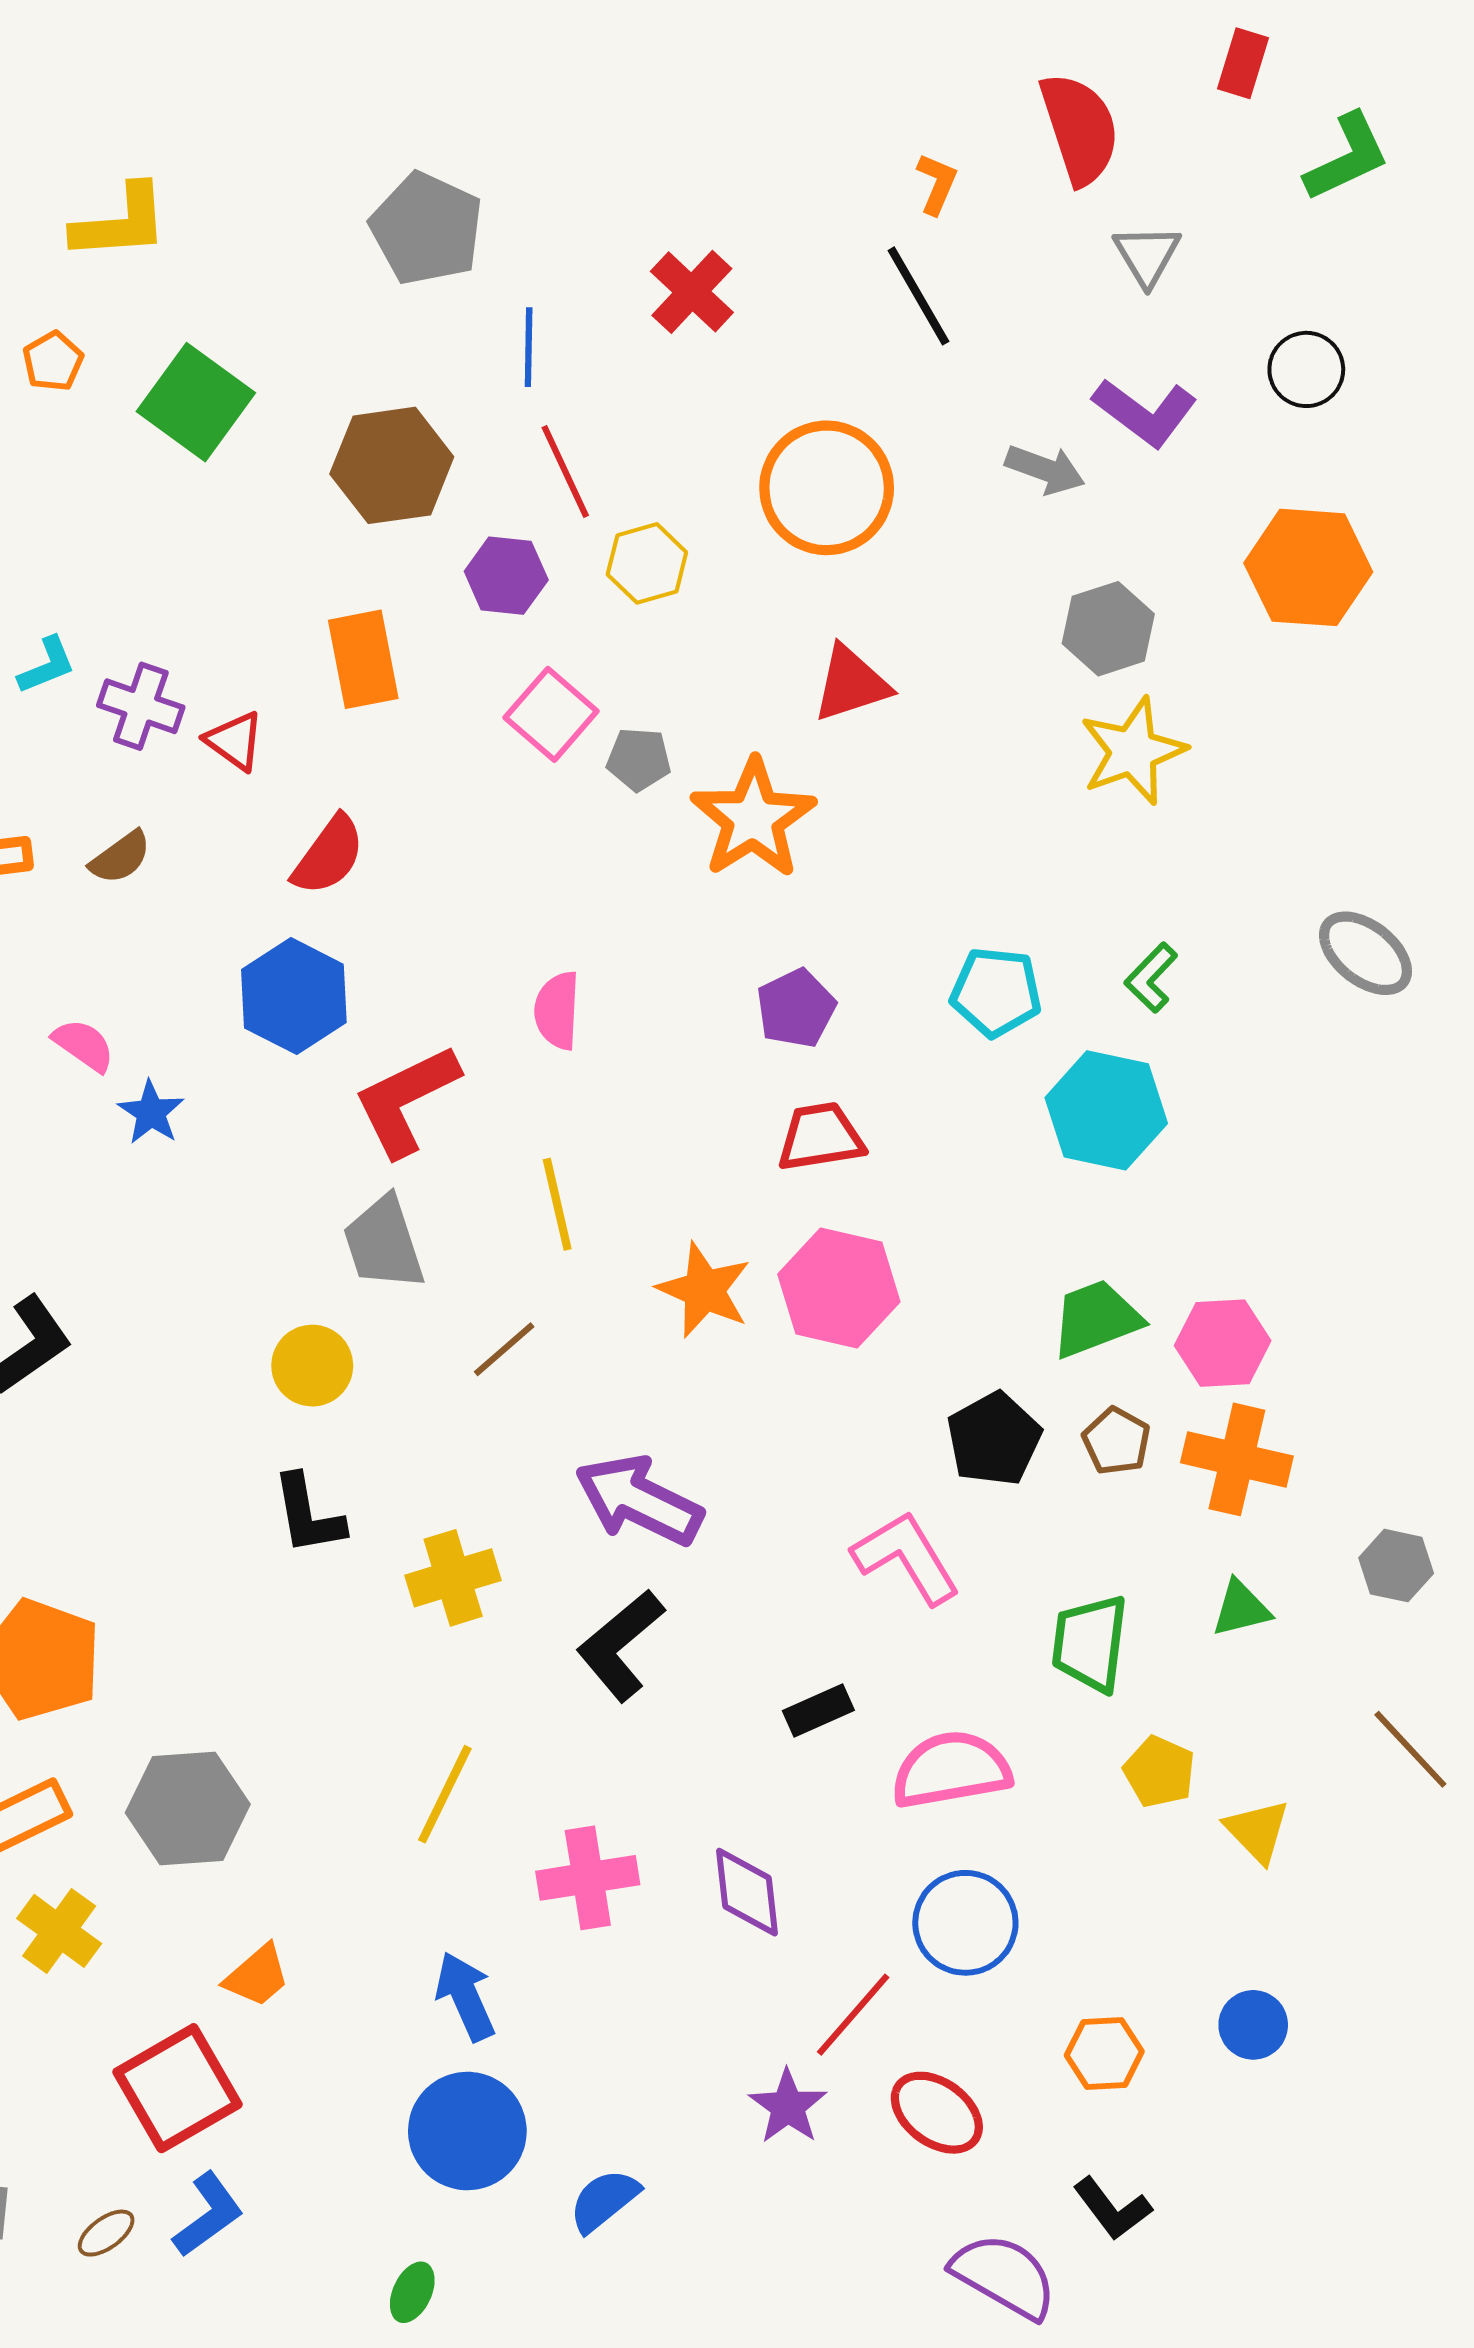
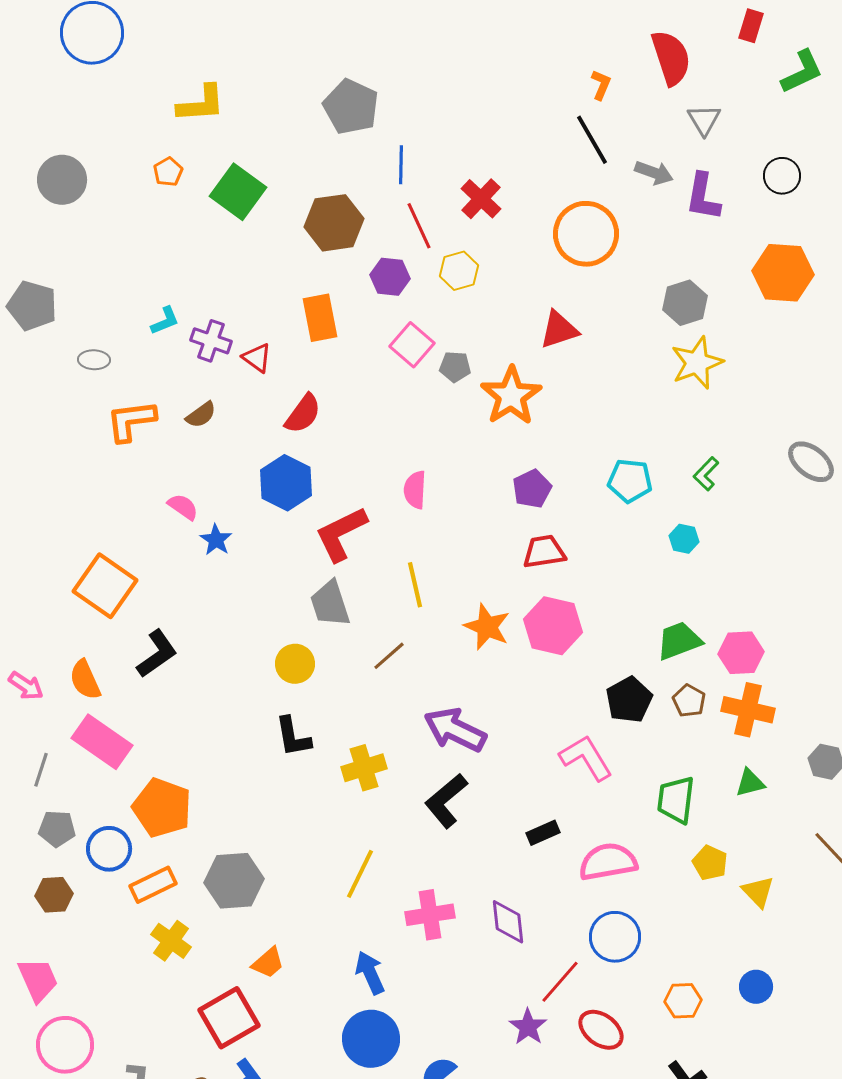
red cross: (692, 292) -> (481, 199), moved
purple L-shape: (1145, 412) -> (703, 197), turned 63
gray arrow: (1045, 469) -> (654, 173), moved
orange circle: (827, 488) -> (586, 234), moved
cyan hexagon: (1106, 1110) -> (684, 539), size x0.5

